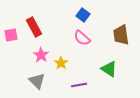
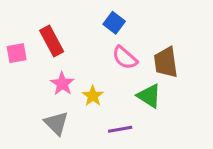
blue square: (83, 15) -> (114, 23), moved
brown trapezoid: (121, 35) -> (166, 62), moved
green triangle: (109, 69) -> (149, 96), moved

